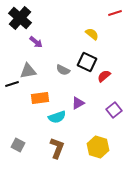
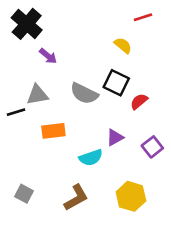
red line: (115, 13) -> (143, 17), moved
gray semicircle: (63, 70) -> (84, 93), size x1.5
purple triangle: (78, 103) -> (115, 138), moved
cyan semicircle: (57, 117) -> (91, 158), moved
brown L-shape: (57, 148) -> (76, 198), turned 40

